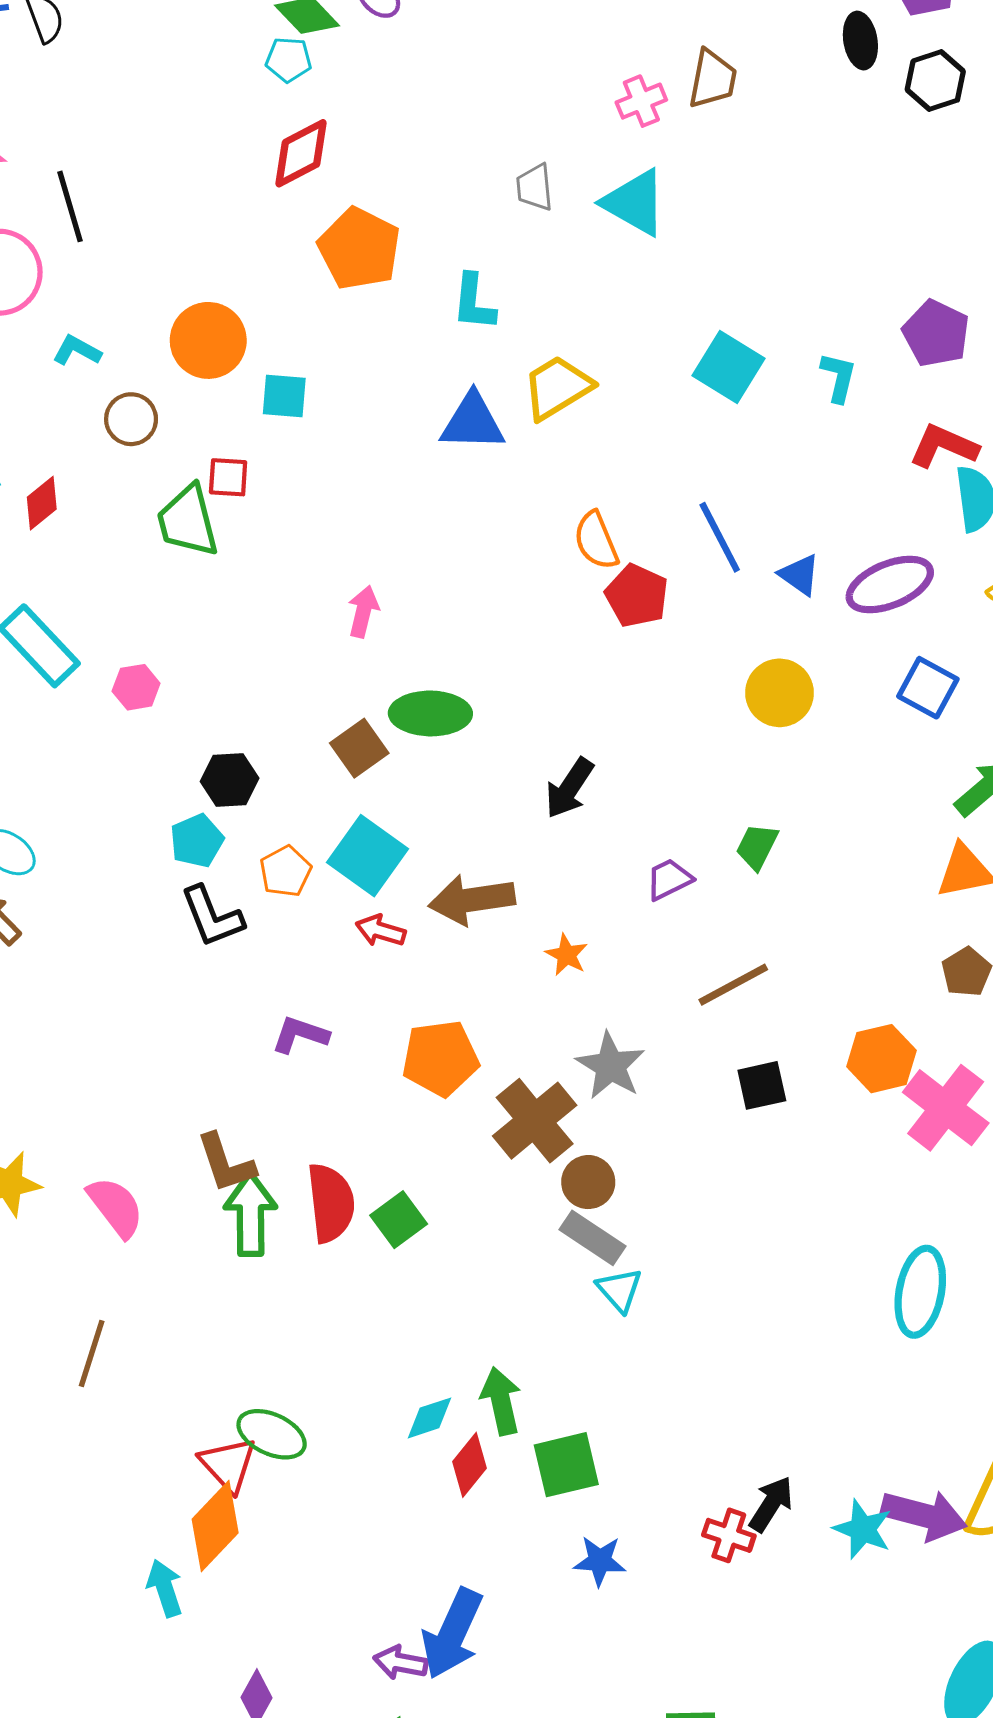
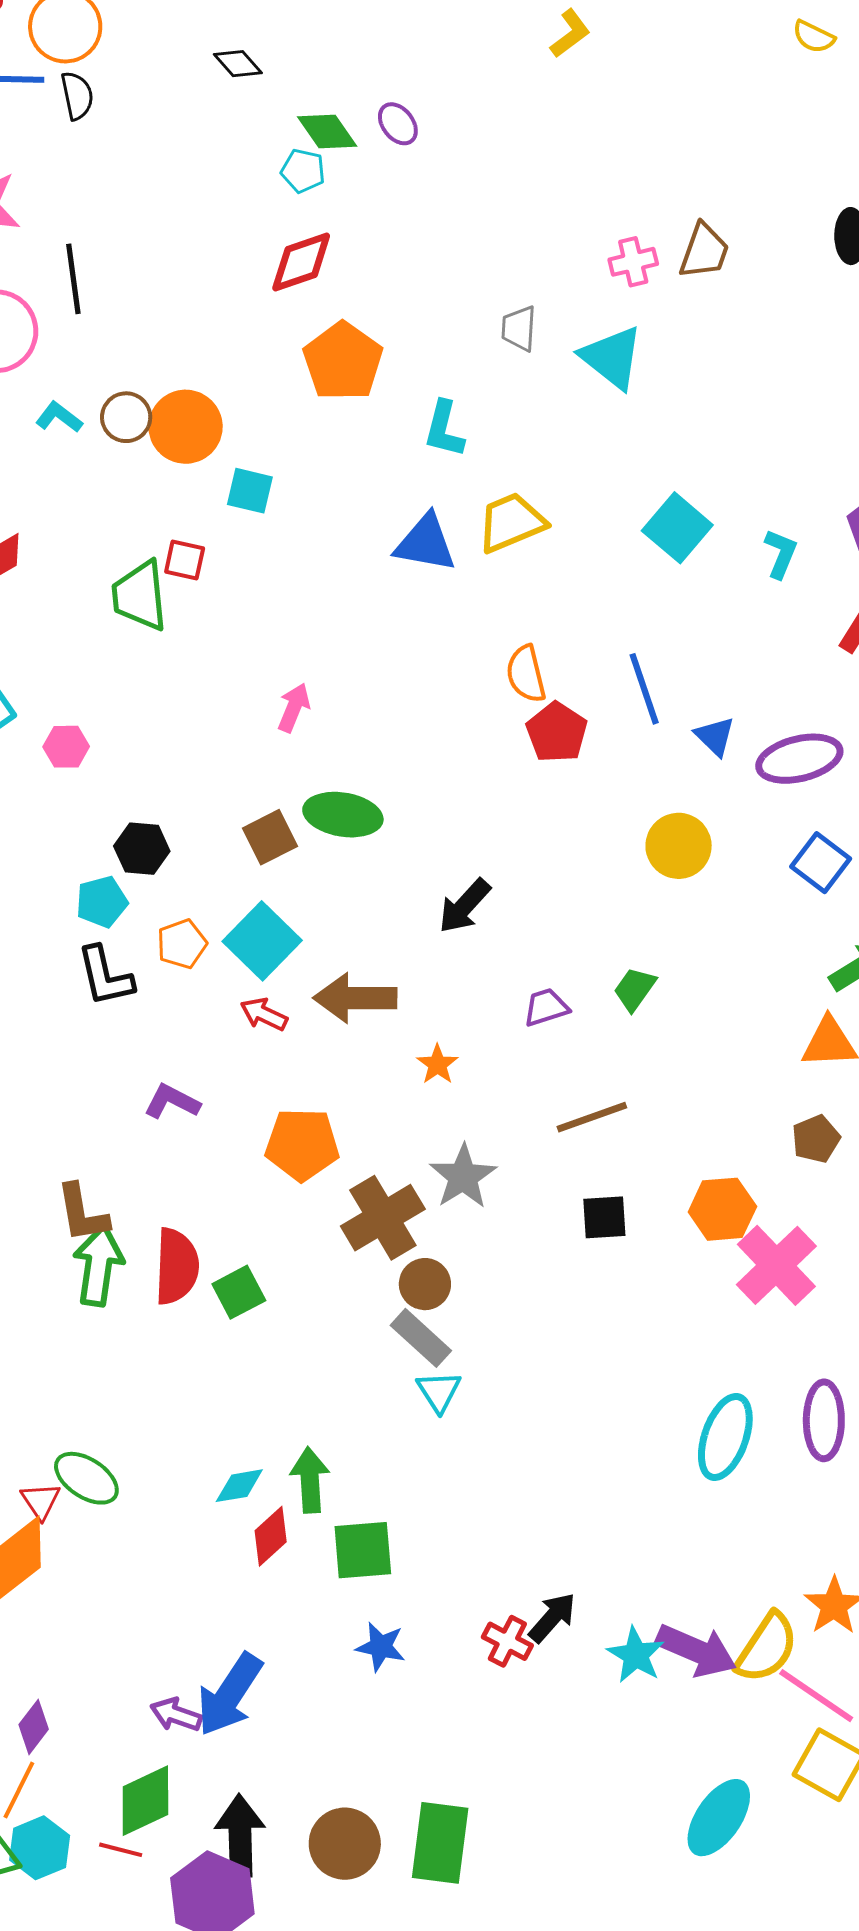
brown circle: (131, 419) -> (126, 417), moved
red triangle: (228, 1465) -> (41, 1501), size x0.7

